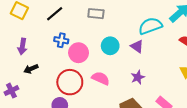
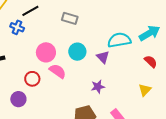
blue cross: (61, 40) -> (17, 27), moved
pink semicircle: (101, 78) -> (58, 71), moved
red circle: (70, 82) -> (32, 79), size x0.6

